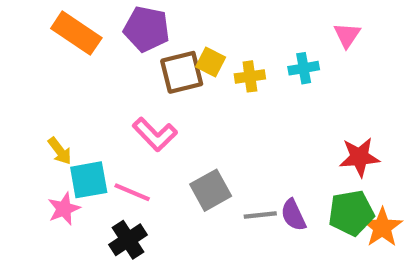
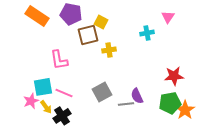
yellow square: (211, 62) -> (101, 22), moved
yellow cross: (250, 76) -> (109, 50), moved
pink L-shape: (155, 134) -> (59, 60), moved, turned 35
yellow arrow: (60, 151) -> (46, 107), moved
purple semicircle: (293, 215) -> (137, 96), moved

